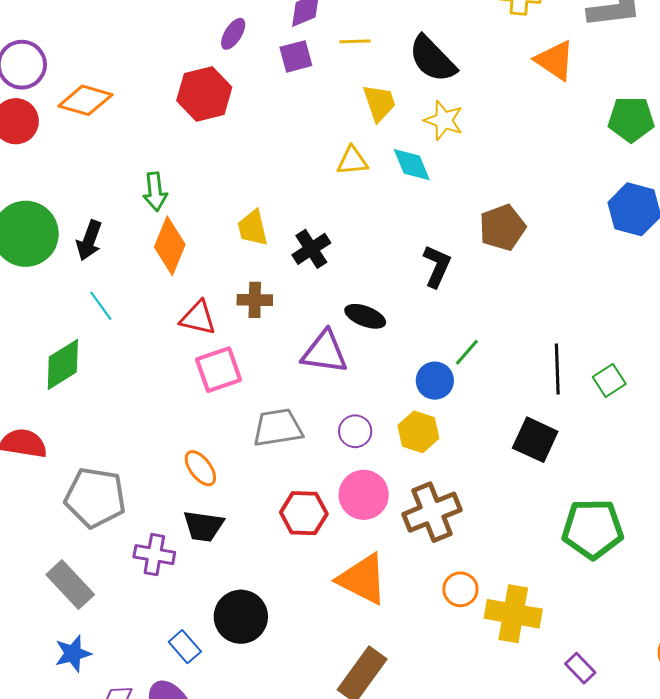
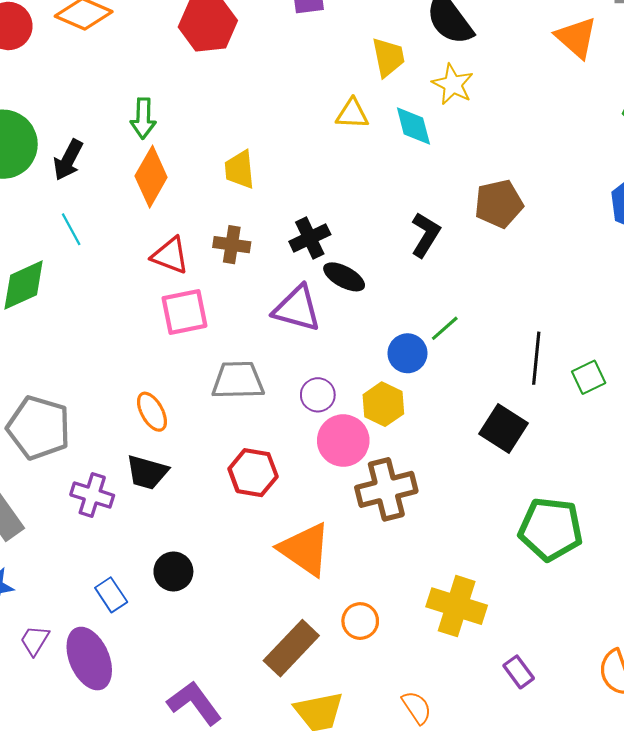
black cross: (311, 249) -> (310, 238), moved
pink circle: (364, 495) -> (343, 441), moved
orange circle: (460, 589) -> (360, 621), moved
black circle: (241, 617) -> (173, 571), size x0.7

